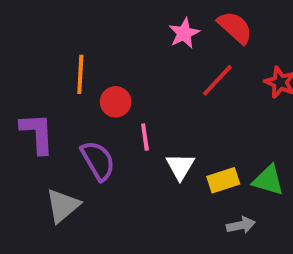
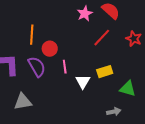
purple semicircle: (98, 161) -> (37, 67), moved
yellow rectangle: (223, 180) -> (105, 72), moved
gray triangle: (63, 206) -> (23, 102), turned 30

